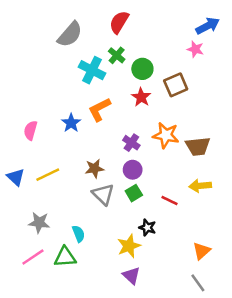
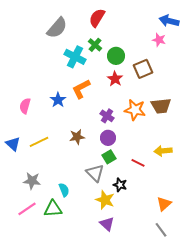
blue arrow: (208, 26) -> (169, 21), turned -138
brown trapezoid: (198, 146) -> (161, 106), moved
gray triangle: (103, 194) -> (95, 173), moved
yellow star: (129, 246) -> (105, 200), turned -30

